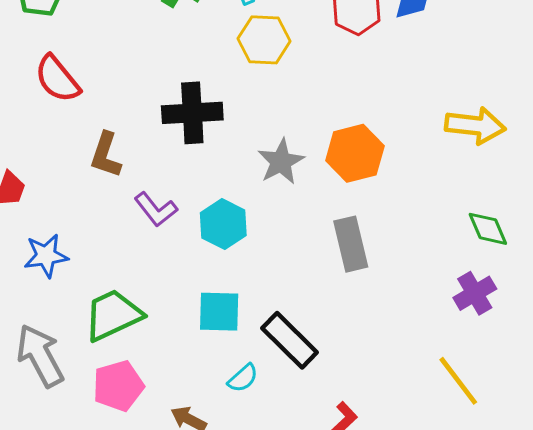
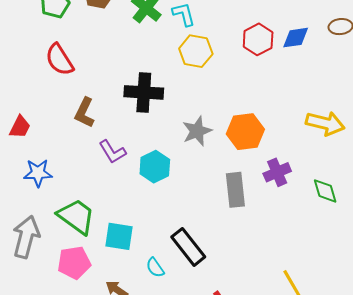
purple cross: (475, 293) -> (277, 172), moved
cyan square: (219, 312) -> (119, 236), moved
green trapezoid: (113, 315) -> (76, 216), turned 54
gray arrow: (40, 356) -> (26, 237), turned 36
cyan semicircle: (243, 378) -> (155, 268), turned 90

